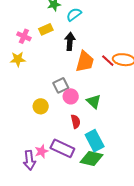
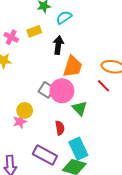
red line: (108, 61) -> (104, 86), moved
gray square: (61, 85) -> (46, 90), turned -35
pink circle: (71, 96) -> (62, 91), moved, size x1.5
pink star: (41, 151) -> (20, 122), moved

